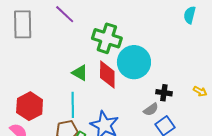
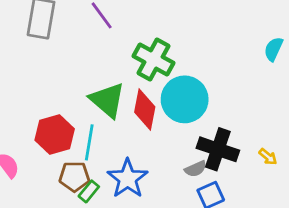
green triangle: (80, 73) -> (107, 100), size x1.6
black cross: (164, 93) -> (218, 149), size x1.8
red hexagon: (30, 106) -> (55, 134), moved

